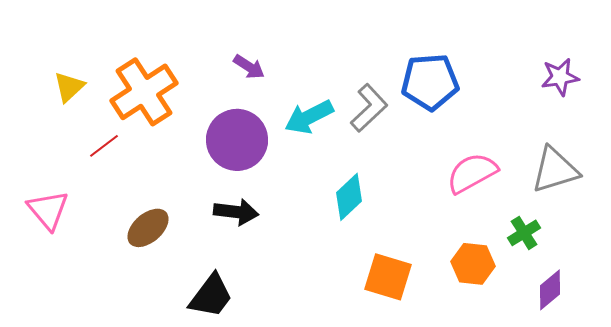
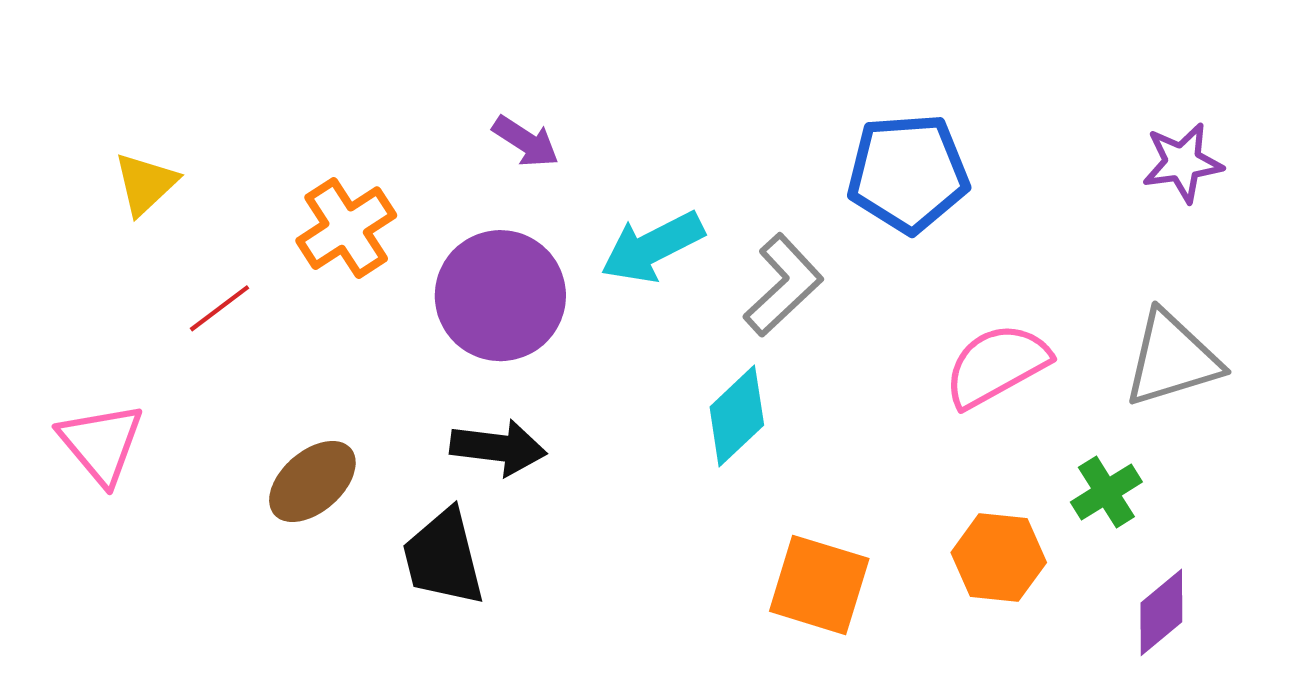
orange cross: (144, 92) -> (346, 228), moved, size x0.7
gray L-shape: (369, 108) -> (783, 285), moved
black trapezoid: (211, 296) -> (443, 557), moved, turned 129

